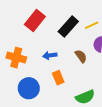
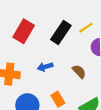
brown semicircle: (81, 56) -> (79, 71), moved
orange rectangle: (58, 78) -> (58, 99), moved

